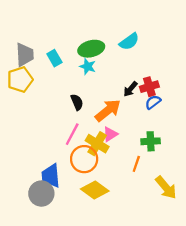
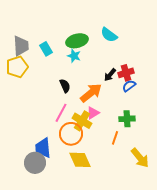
cyan semicircle: (129, 42) -> (109, 35), turned 72
yellow diamond: (95, 190) -> (80, 160), turned 30

